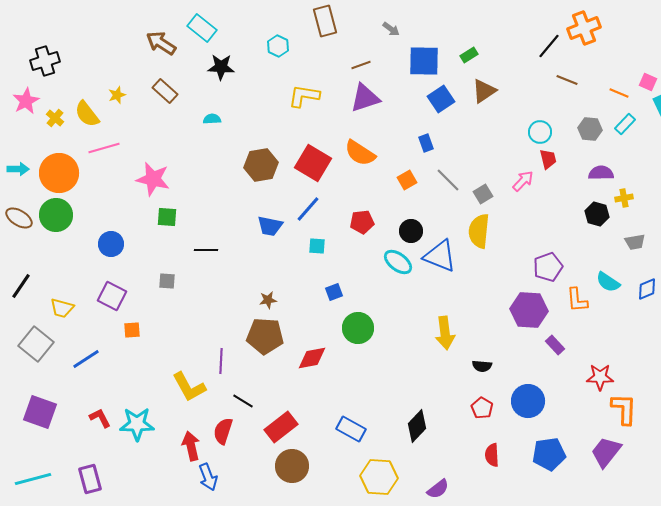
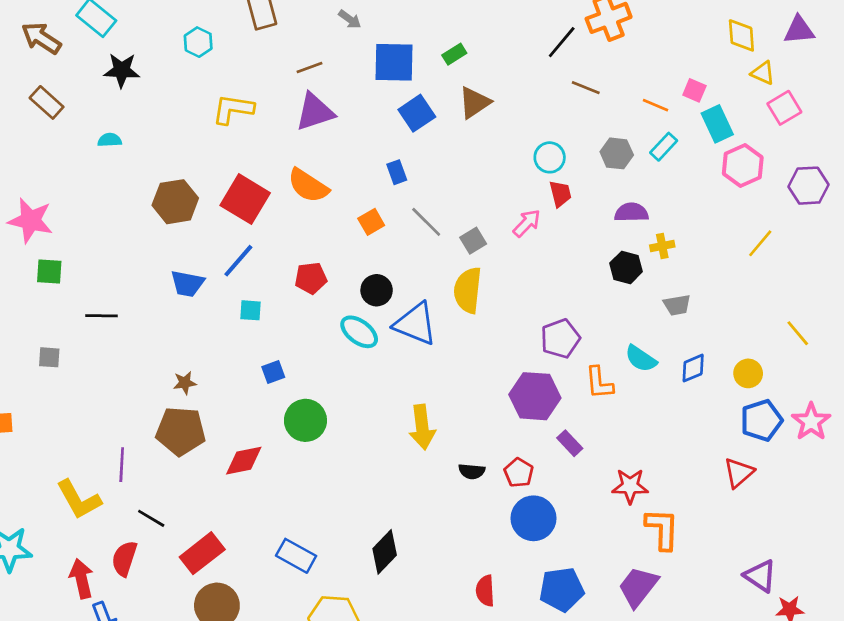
red pentagon: (482, 408) -> (519, 473), moved

